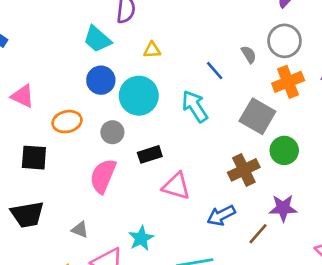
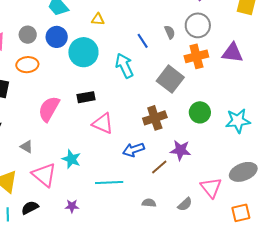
gray circle: (112, 132) -> (28, 35), moved
green circle: (284, 150) -> (200, 112), moved
cyan star: (141, 238) -> (71, 159), turned -30

